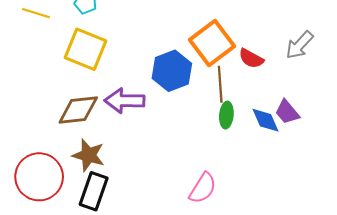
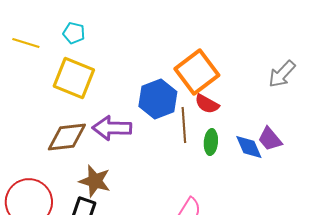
red semicircle: (251, 58) -> (207, 104), moved
brown line: (220, 84) -> (184, 125), moved
brown star: (88, 155) -> (95, 181), moved

